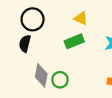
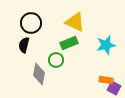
yellow triangle: (81, 18) -> (75, 22), size x1.5
green circle: (60, 80) -> (56, 60), moved

